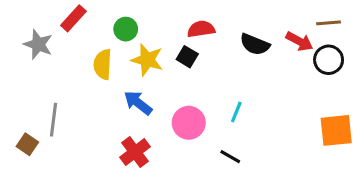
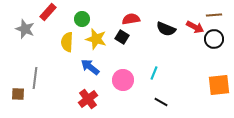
brown square: (27, 144) -> (18, 94), turned -32
black line: (230, 157) -> (161, 102), moved

